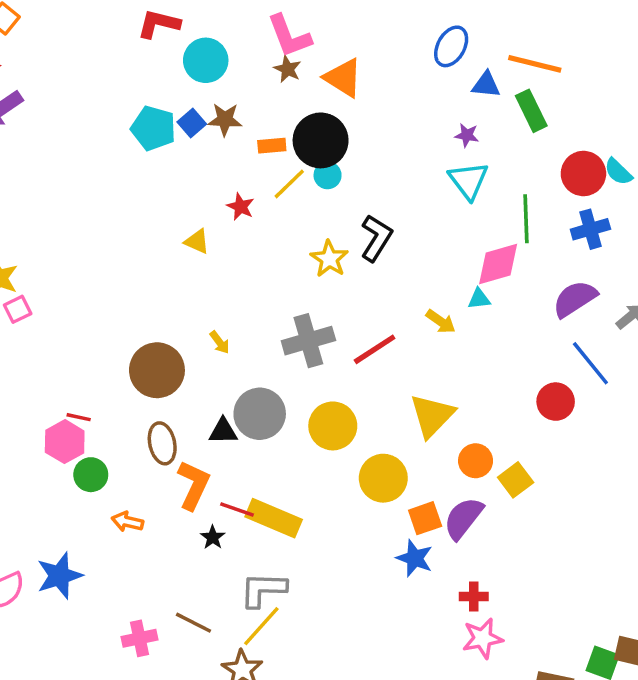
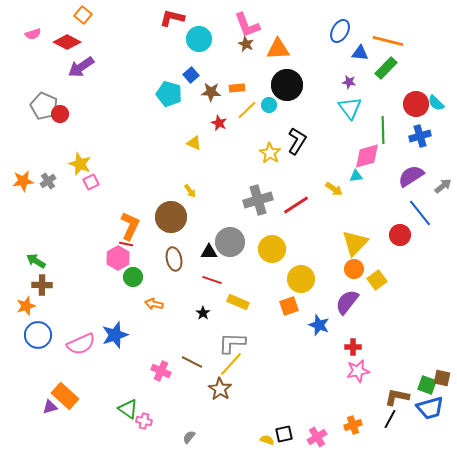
orange triangle: (343, 78) -> (278, 49), turned -35
green rectangle: (531, 111) -> (386, 68), turned 70
brown star: (225, 120) -> (211, 92), moved
cyan pentagon: (153, 128) -> (169, 94), moved
black circle: (321, 140) -> (287, 85), moved
yellow arrow: (220, 342) -> (190, 191), moved
yellow triangle: (432, 415) -> (355, 243), moved
orange L-shape: (193, 485) -> (130, 226), moved
red line: (237, 509) -> (212, 280), moved
yellow rectangle: (274, 518) -> (238, 302), size x0.7
orange square: (425, 518) -> (289, 306), moved
pink cross: (140, 638) -> (161, 371), turned 36

